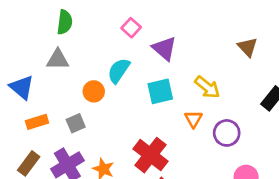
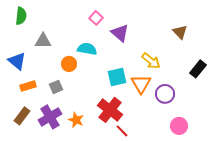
green semicircle: (65, 22) -> (21, 16), moved
cyan semicircle: (119, 71) -> (87, 49), turned 66
cyan square: (160, 91) -> (117, 77), moved
orange triangle: (193, 119) -> (141, 84), size x1.5

